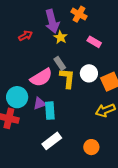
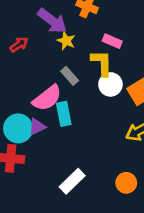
purple arrow: (52, 21) -> (52, 21), turned -30
yellow L-shape: (67, 78) -> (102, 63), moved
purple triangle: (40, 103) -> (37, 127), moved
cyan rectangle: (50, 111) -> (64, 114), moved

